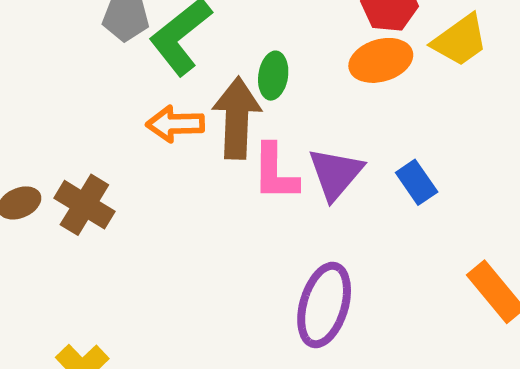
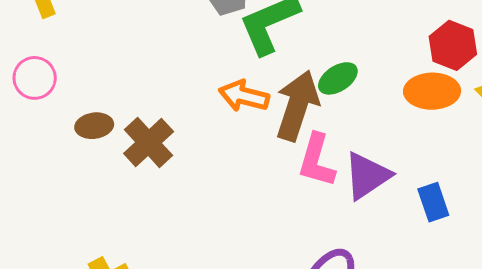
green ellipse: (273, 76) -> (338, 78), turned 33

